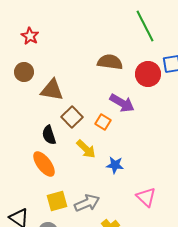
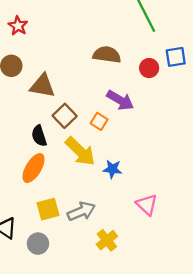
red circle: (148, 74) -> (149, 68), size x0.7
yellow arrow: (86, 149) -> (80, 151), size x1.4
orange ellipse: (44, 164) -> (34, 168), turned 68

